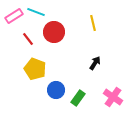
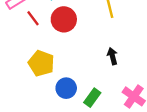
red line: (28, 39) -> (33, 18), moved
black arrow: (95, 63) -> (112, 56), turned -48

